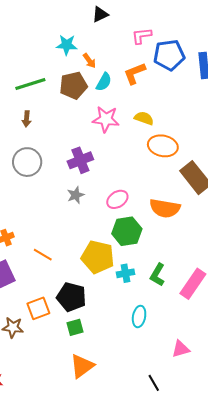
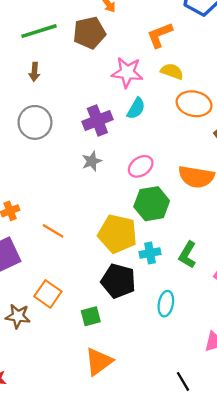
orange L-shape: (135, 73) -> (160, 35), moved
cyan semicircle: (104, 82) -> (136, 108), moved
black pentagon: (71, 297) -> (118, 281), moved
orange square: (38, 308) -> (48, 294), turned -35

